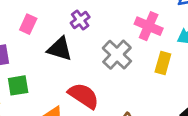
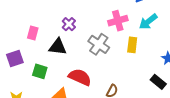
pink cross: (149, 26) -> (118, 21), turned -30
green square: (18, 85) -> (40, 71), moved, turned 35

